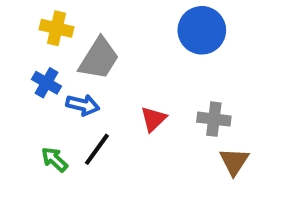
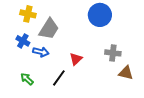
gray cross: (214, 119) -> (113, 53), moved
black line: (97, 149) -> (59, 78), moved
brown triangle: (234, 161) -> (126, 73), moved, turned -49

